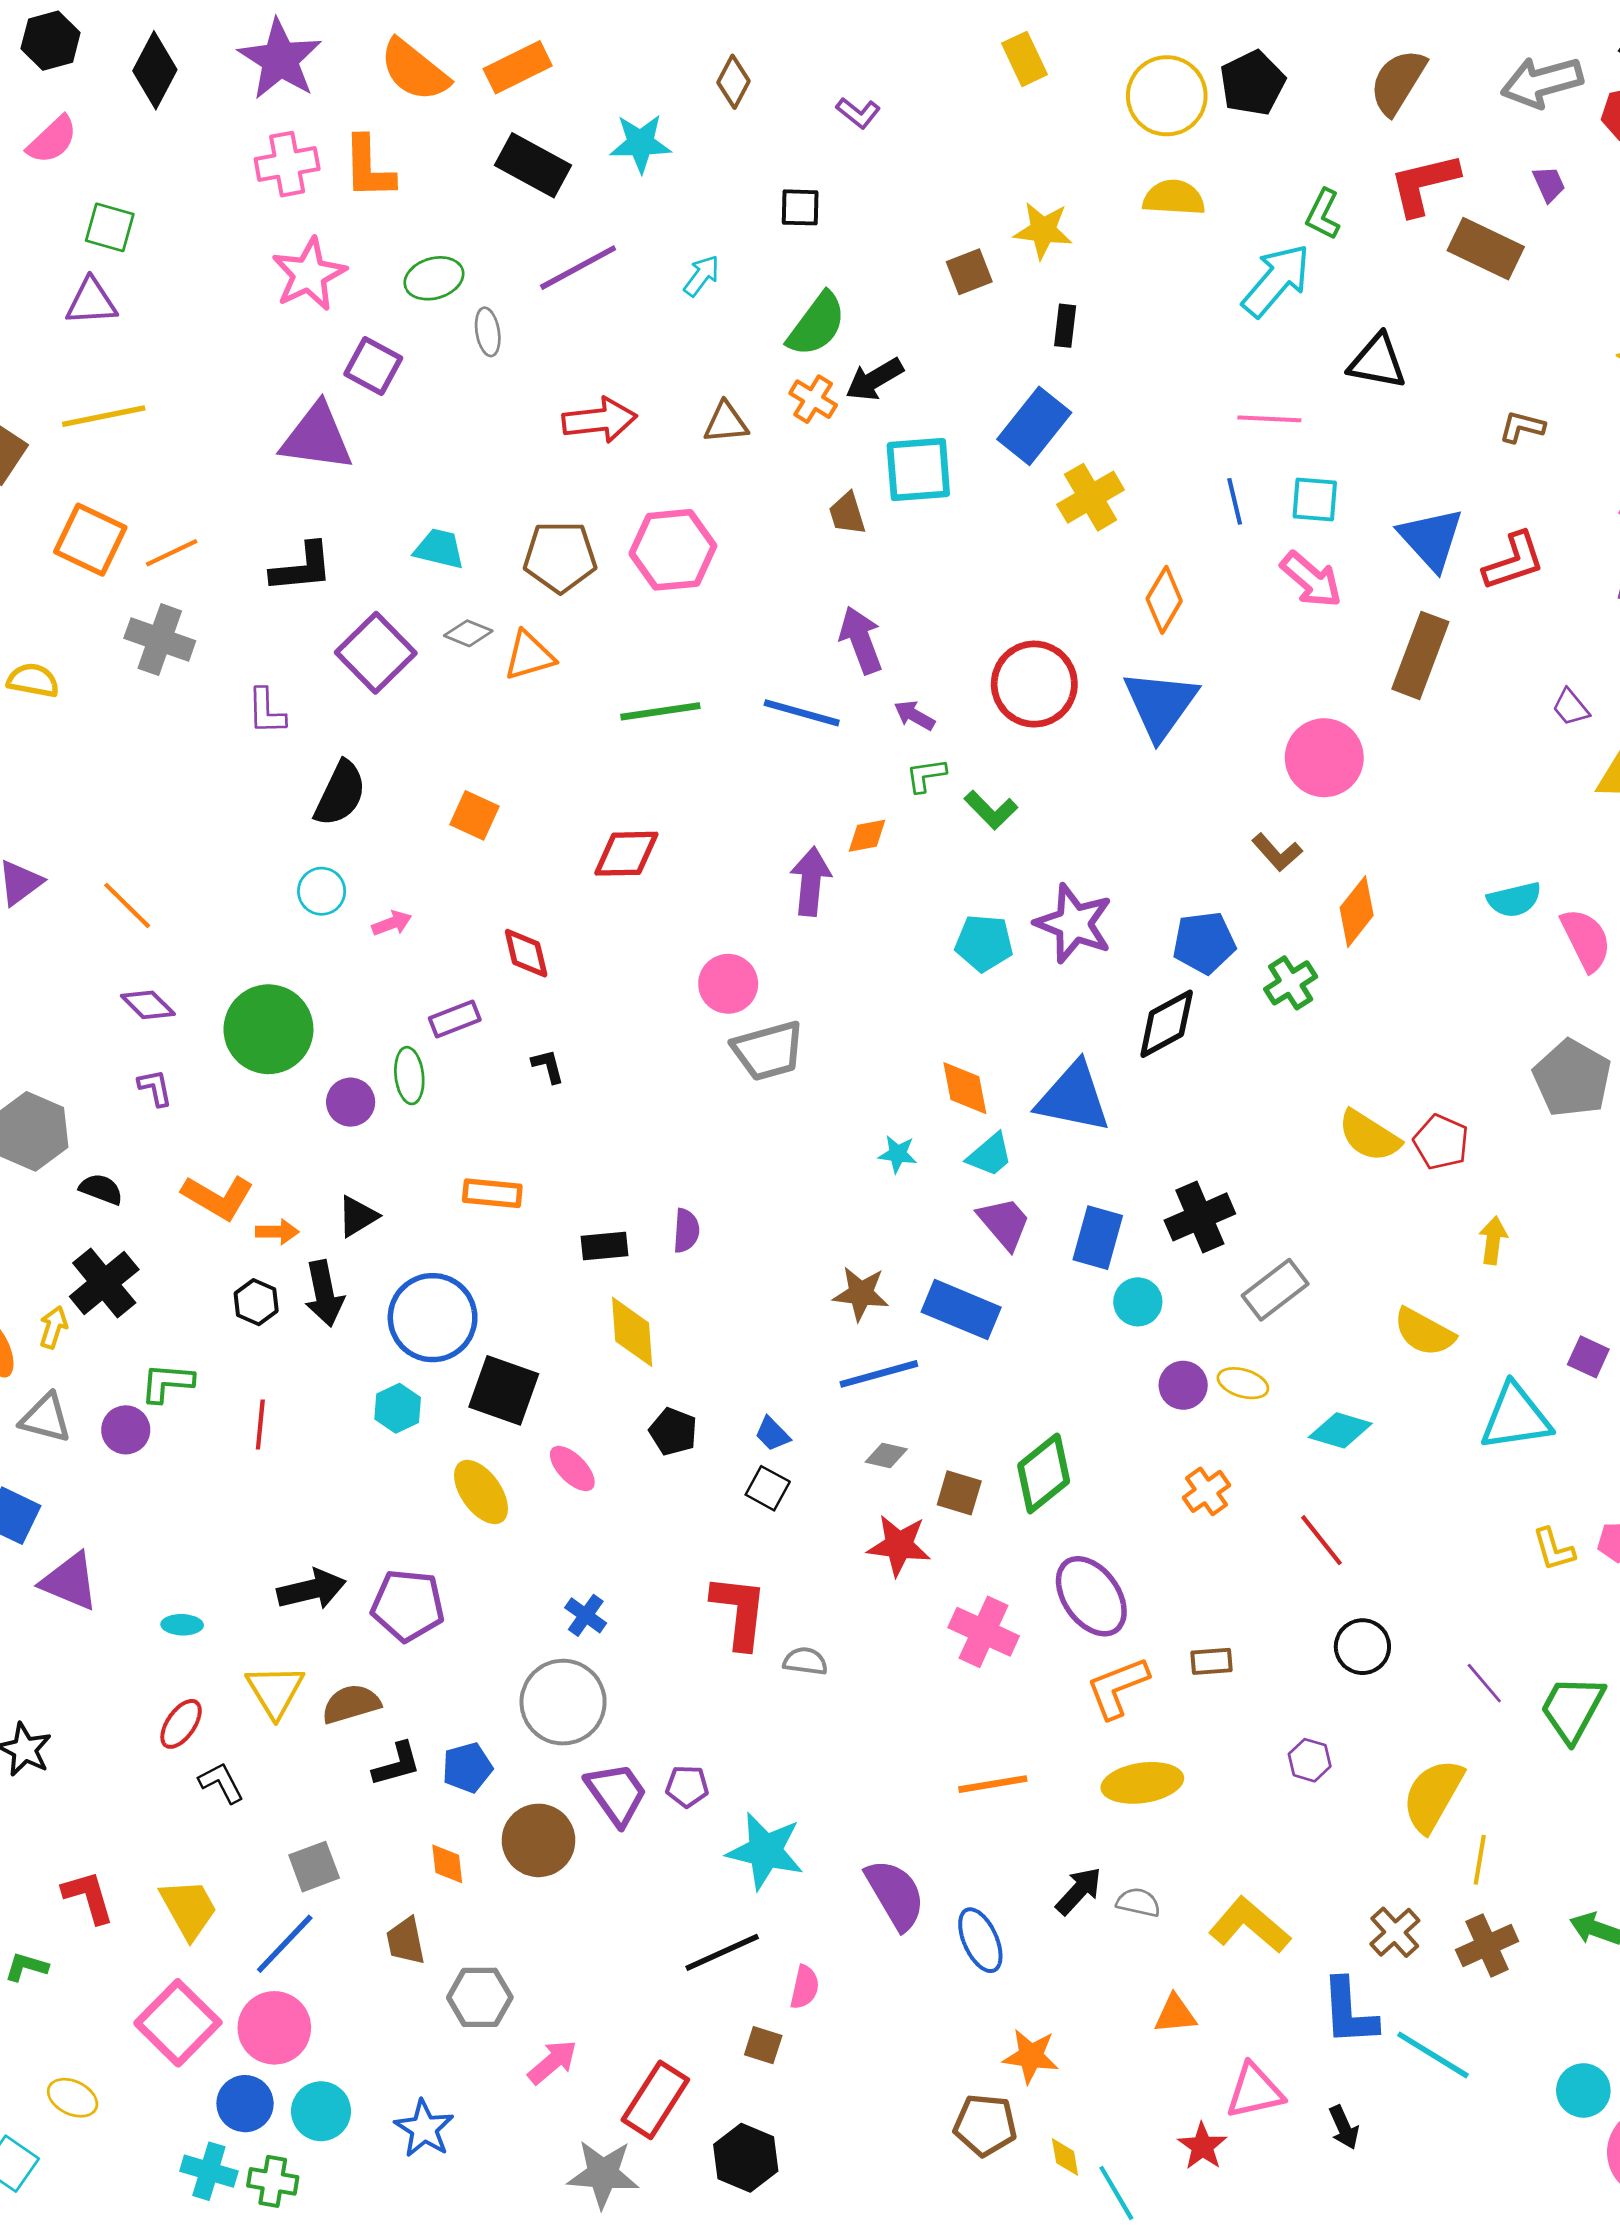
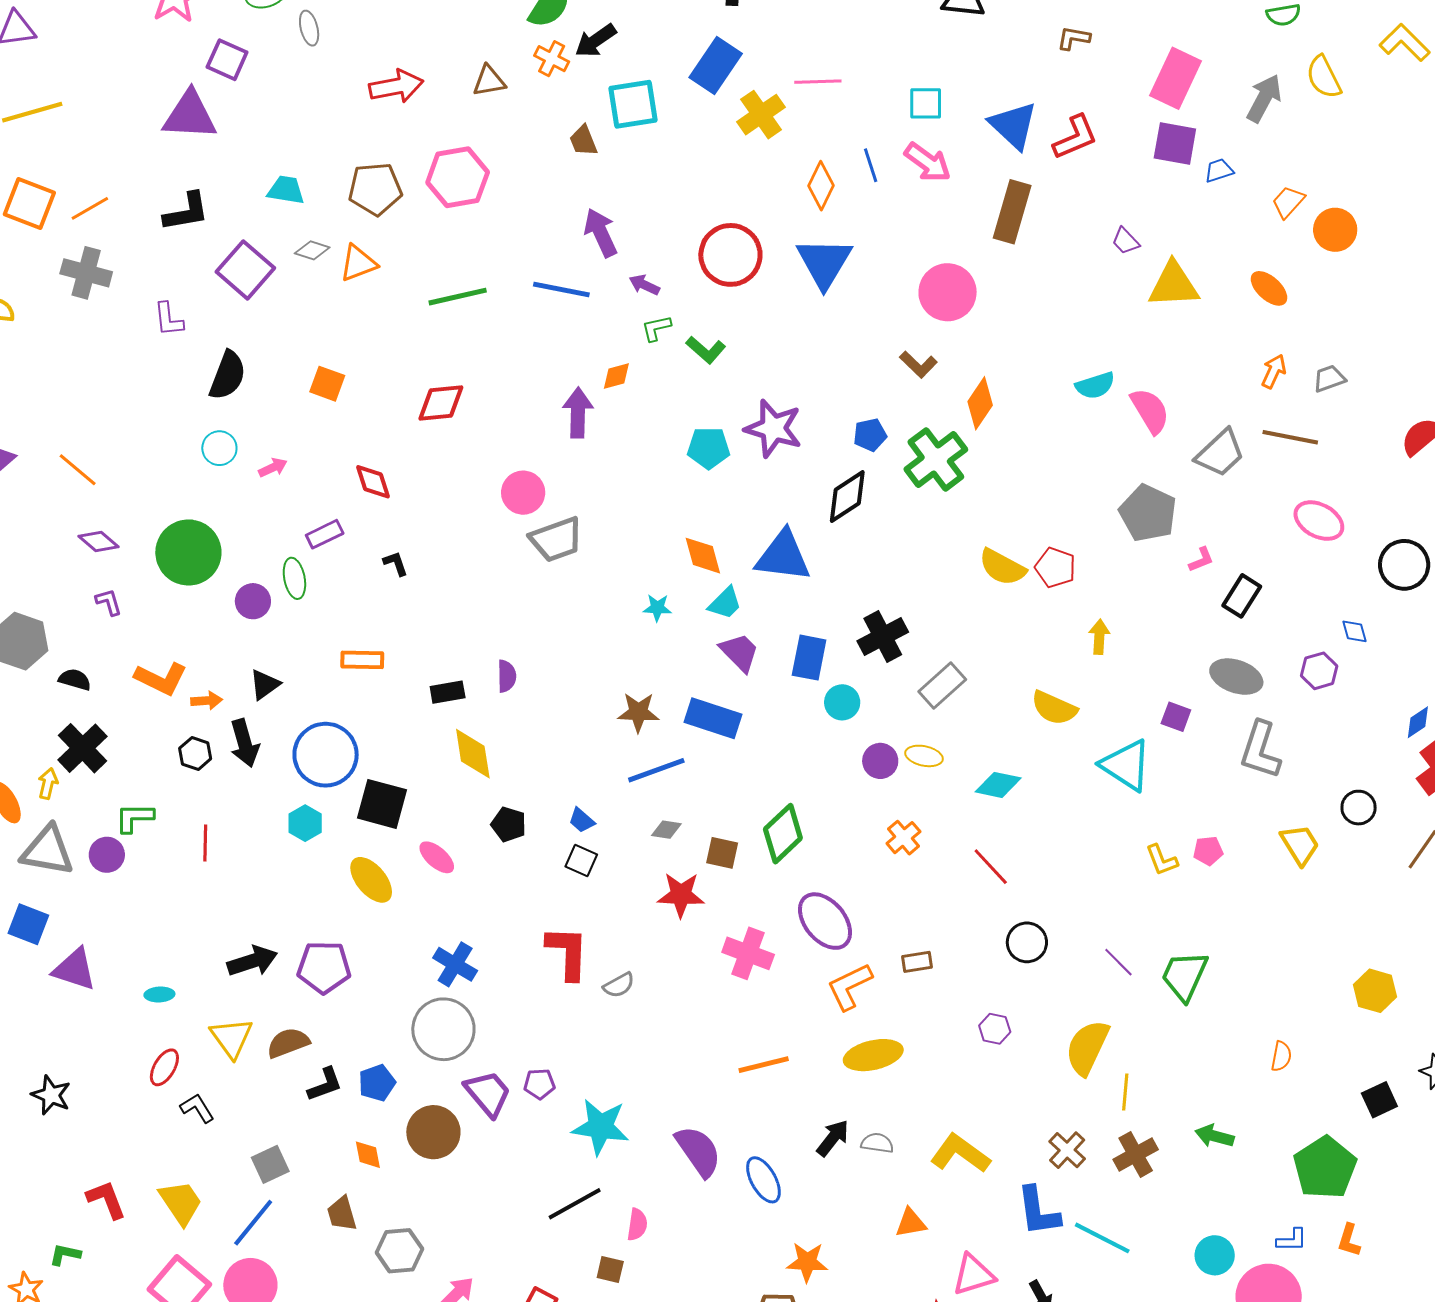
pink line: (1269, 419) -> (818, 82), moved
blue line: (1235, 501) -> (871, 165), moved
blue pentagon: (1204, 943) -> (870, 435), size x0.7
green cross: (1291, 983) -> (936, 459), size x1.6
cyan triangle: (1516, 1417) -> (1126, 765), turned 46
gray triangle: (46, 1418) -> (47, 851), size x1.4
blue cross: (586, 1615) -> (455, 964), size x1.4
gray semicircle: (805, 1661) -> (619, 985), turned 148

